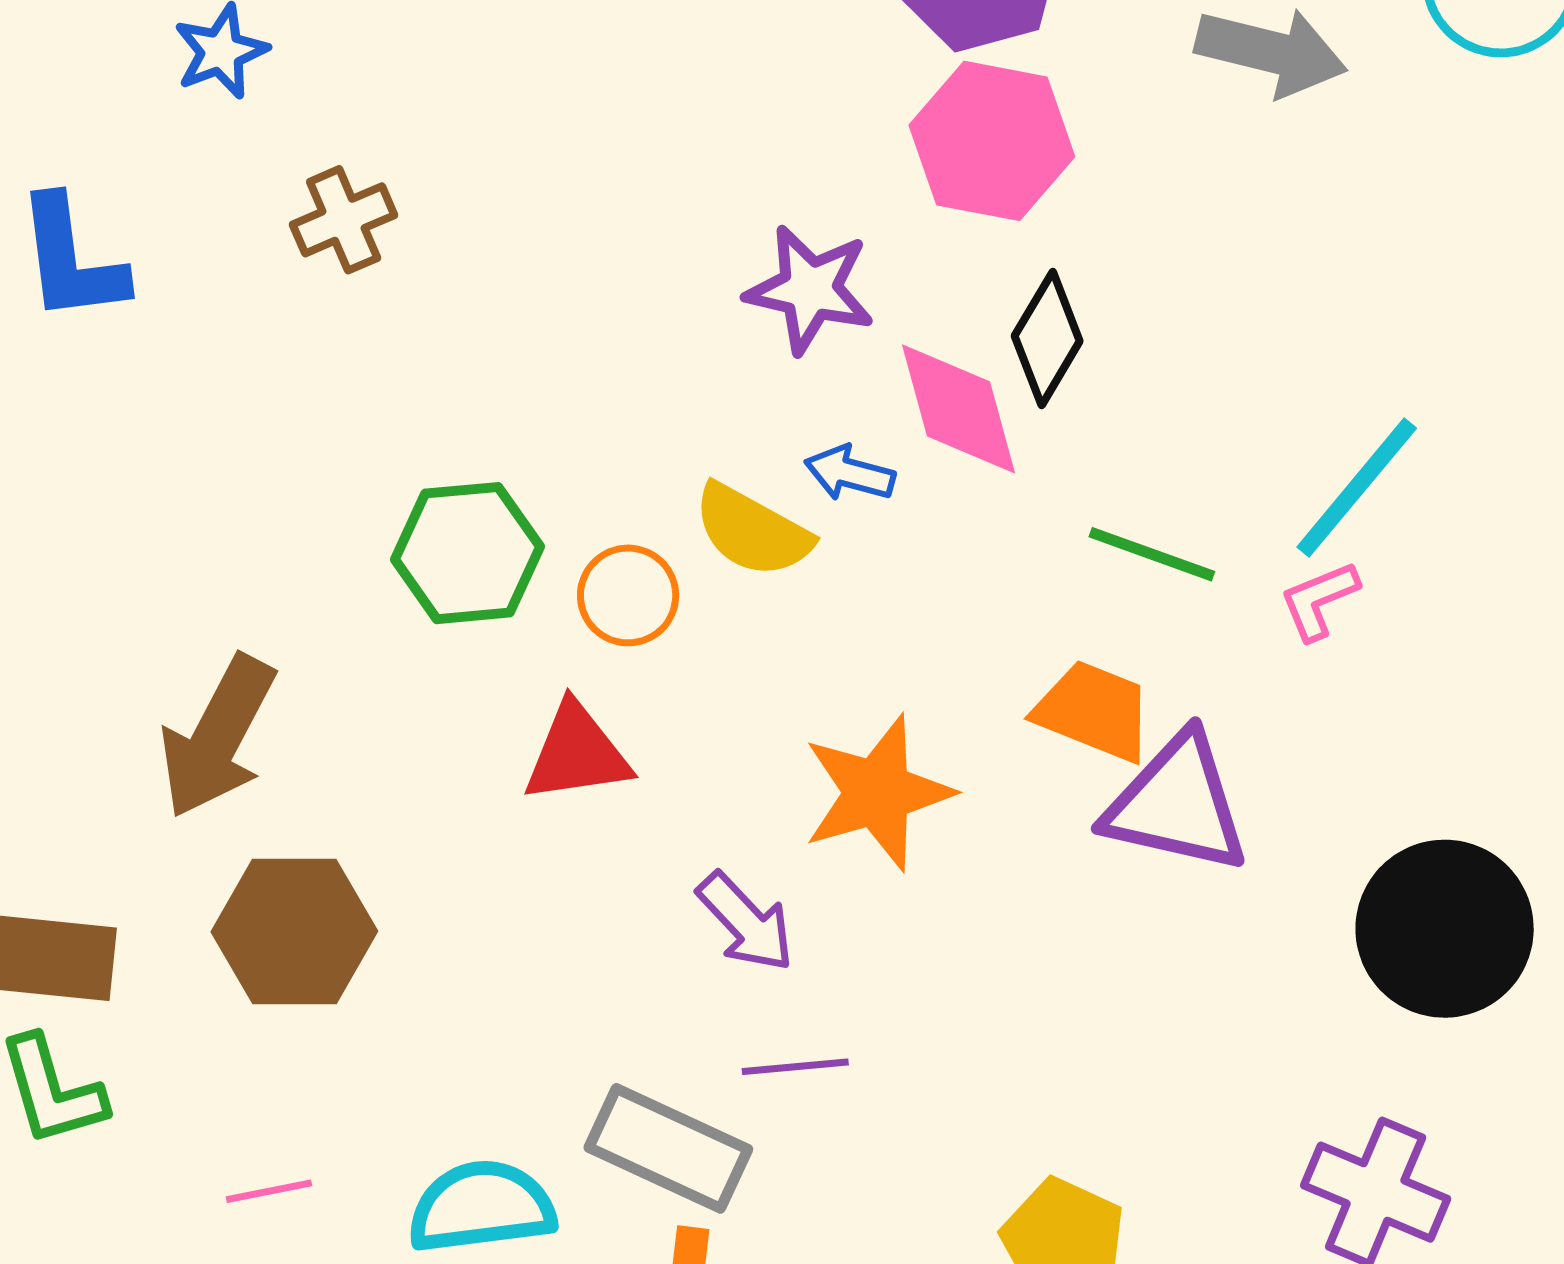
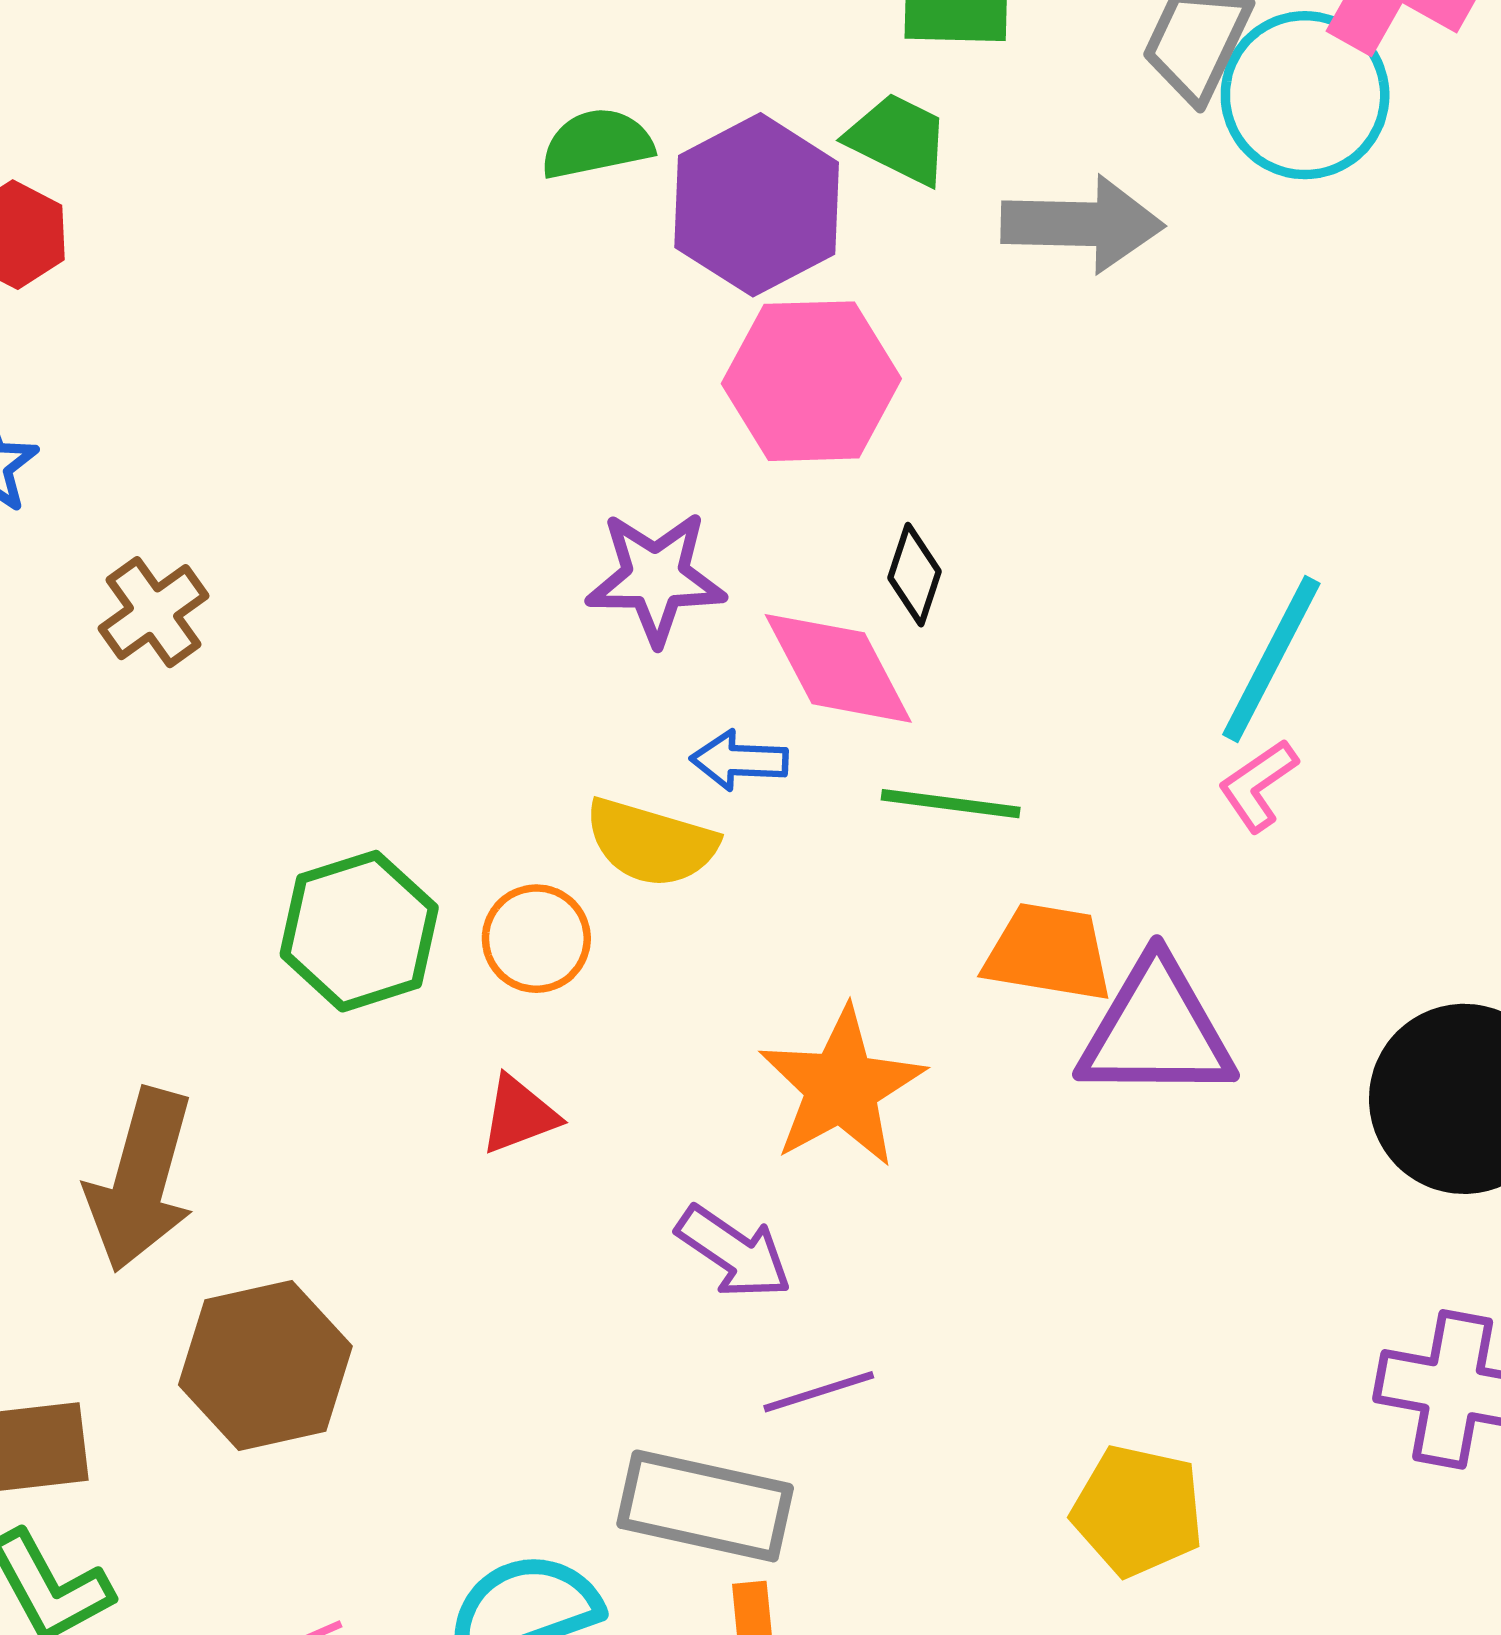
black diamond: (1047, 339) -> (914, 575), size x0.7
green line: (1152, 554) -> (951, 804), moved
red triangle: (577, 753) -> (519, 1115), size x0.7

